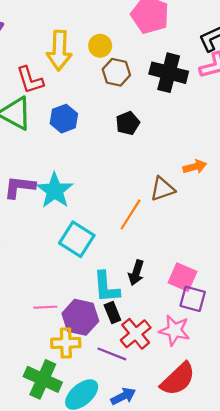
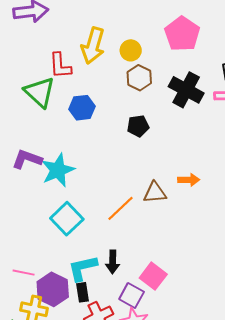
black arrow: (136, 273) -> (113, 262), turned -30
cyan L-shape: (106, 287) -> (83, 268), turned 68
purple square: (193, 299) -> (132, 296), moved

